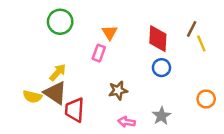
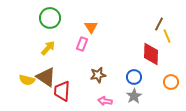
red diamond: (158, 39) -> (151, 54), moved
blue circle: (161, 68) -> (134, 77), moved
yellow arrow: (58, 72) -> (48, 48), moved

